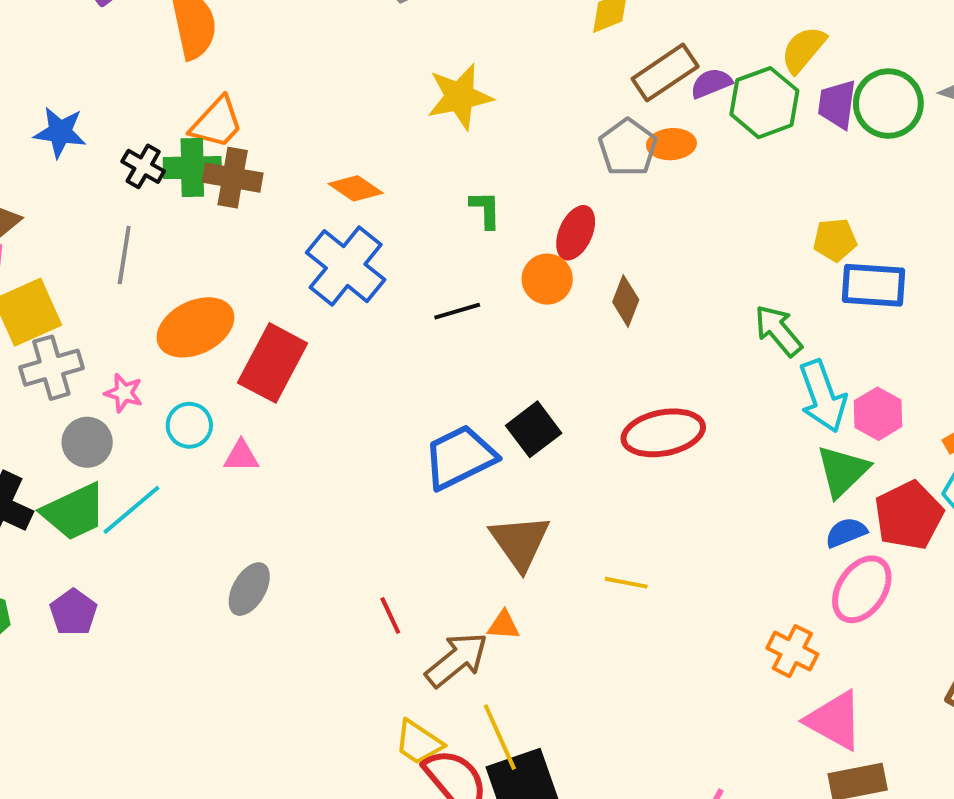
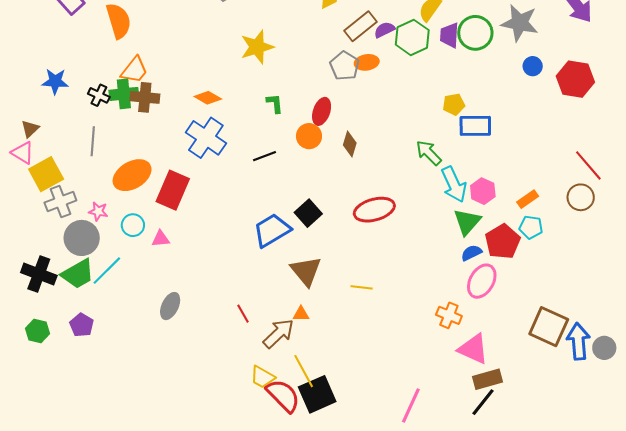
gray circle: (87, 442) -> (82, 238), size x1.4

